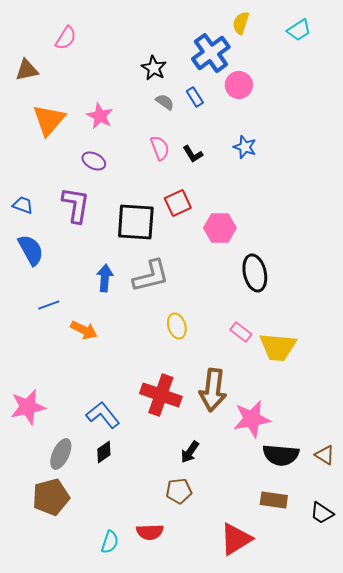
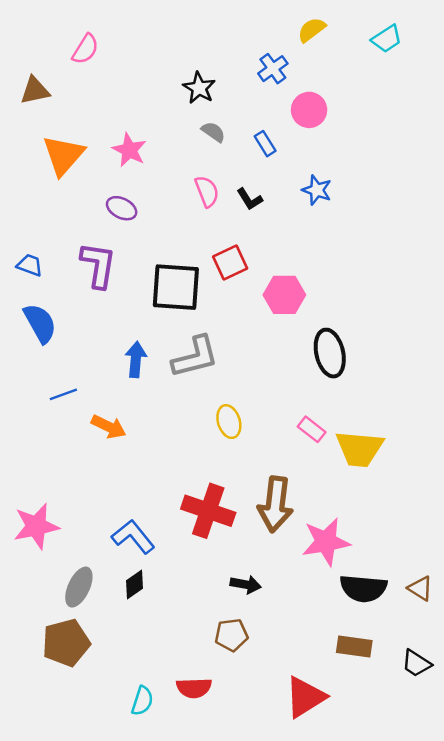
yellow semicircle: (241, 23) -> (312, 30), turned 35
blue cross: (211, 53) -> (273, 69), size x0.6
blue rectangle: (195, 97) -> (265, 144), moved
black arrow: (190, 452) -> (246, 584), turned -115

